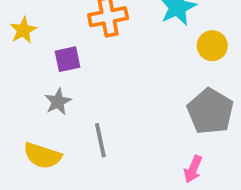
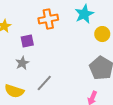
gray line: (100, 140) -> (44, 83), turned 54

